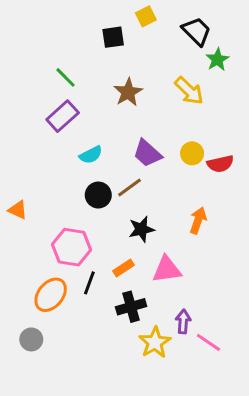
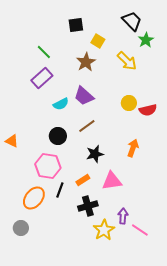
yellow square: (146, 16) -> (98, 41), moved, turned -32
purple trapezoid: (147, 153) -> (84, 96), moved
black circle: (98, 195) -> (58, 136), moved

